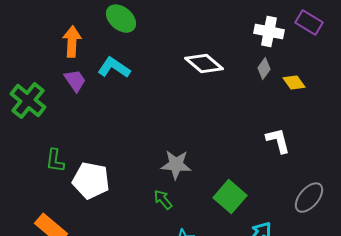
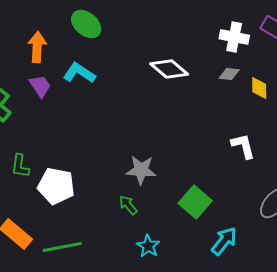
gray diamond: (264, 69) -> (229, 74), turned 60
yellow diamond: (294, 83) -> (259, 88), turned 35

